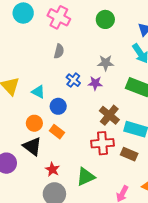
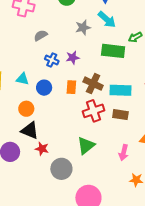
gray semicircle: (59, 51) -> (41, 35), moved, turned -120
gray star: (106, 63) -> (83, 27), moved
orange rectangle: (57, 132) -> (71, 87), moved, turned 72
red star: (52, 169) -> (42, 149), moved

